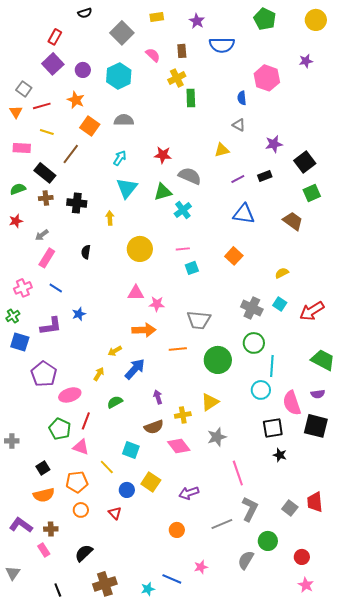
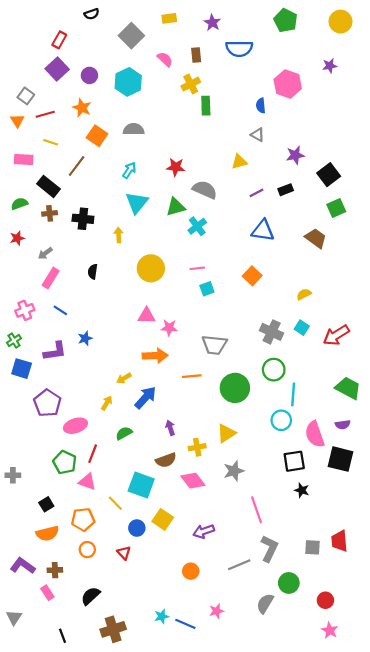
cyan square: (131, 450) -> (141, 485), size x1.4
gray square: (290, 508) -> (313, 547), turned -35
cyan star: (148, 589) -> (162, 616), moved

